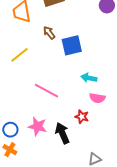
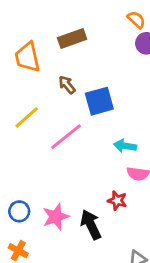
pink line: (46, 91) -> (66, 137), moved, turned -65
pink star: (37, 126) -> (56, 217), turned -30
blue circle: (10, 130) -> (19, 211), moved

